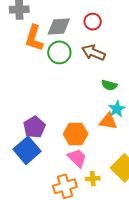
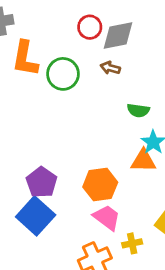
red circle: (93, 22) -> (90, 27), moved
gray diamond: (59, 26) -> (118, 35), moved
brown arrow: (93, 53) -> (110, 68), size x0.6

